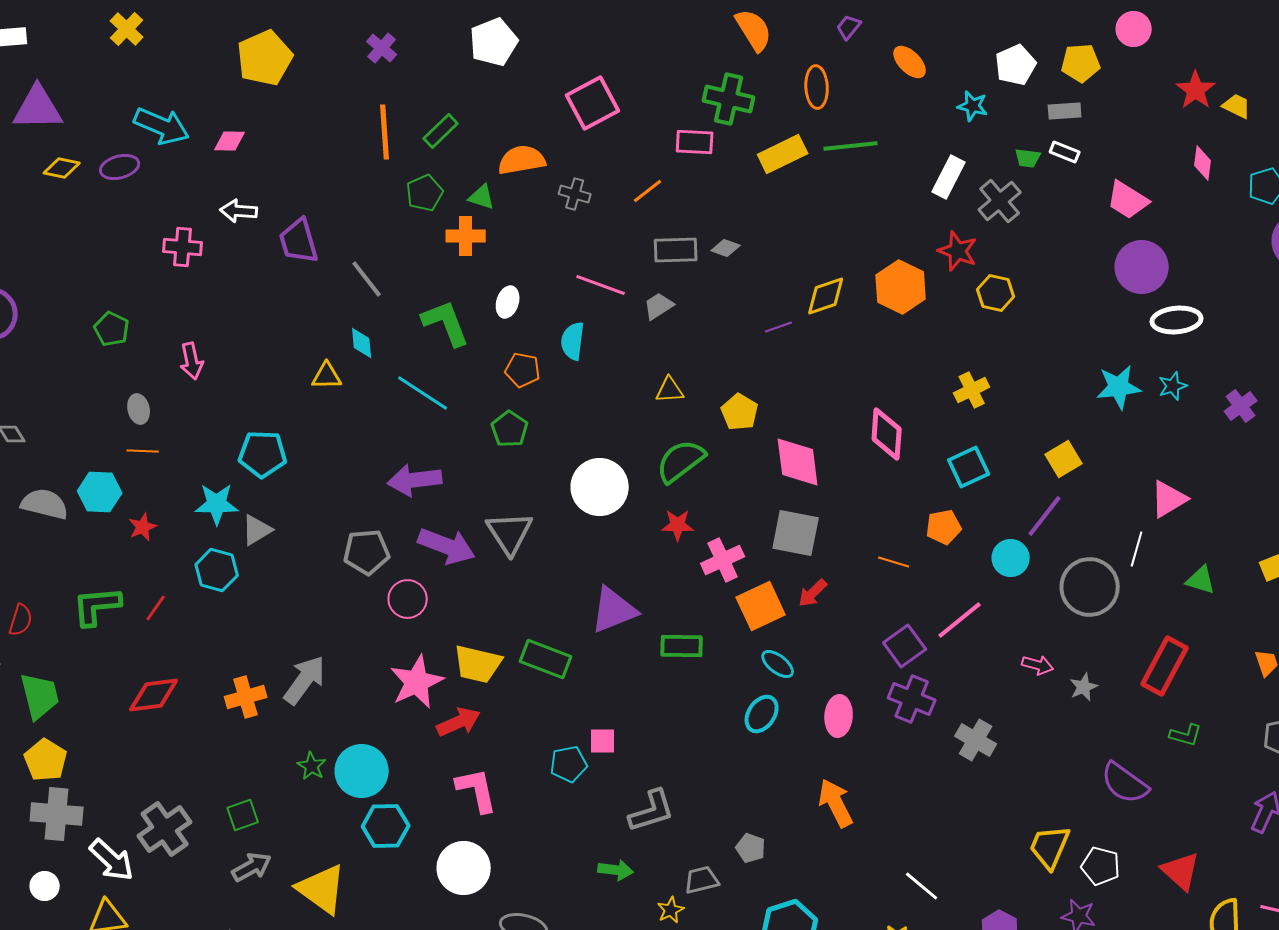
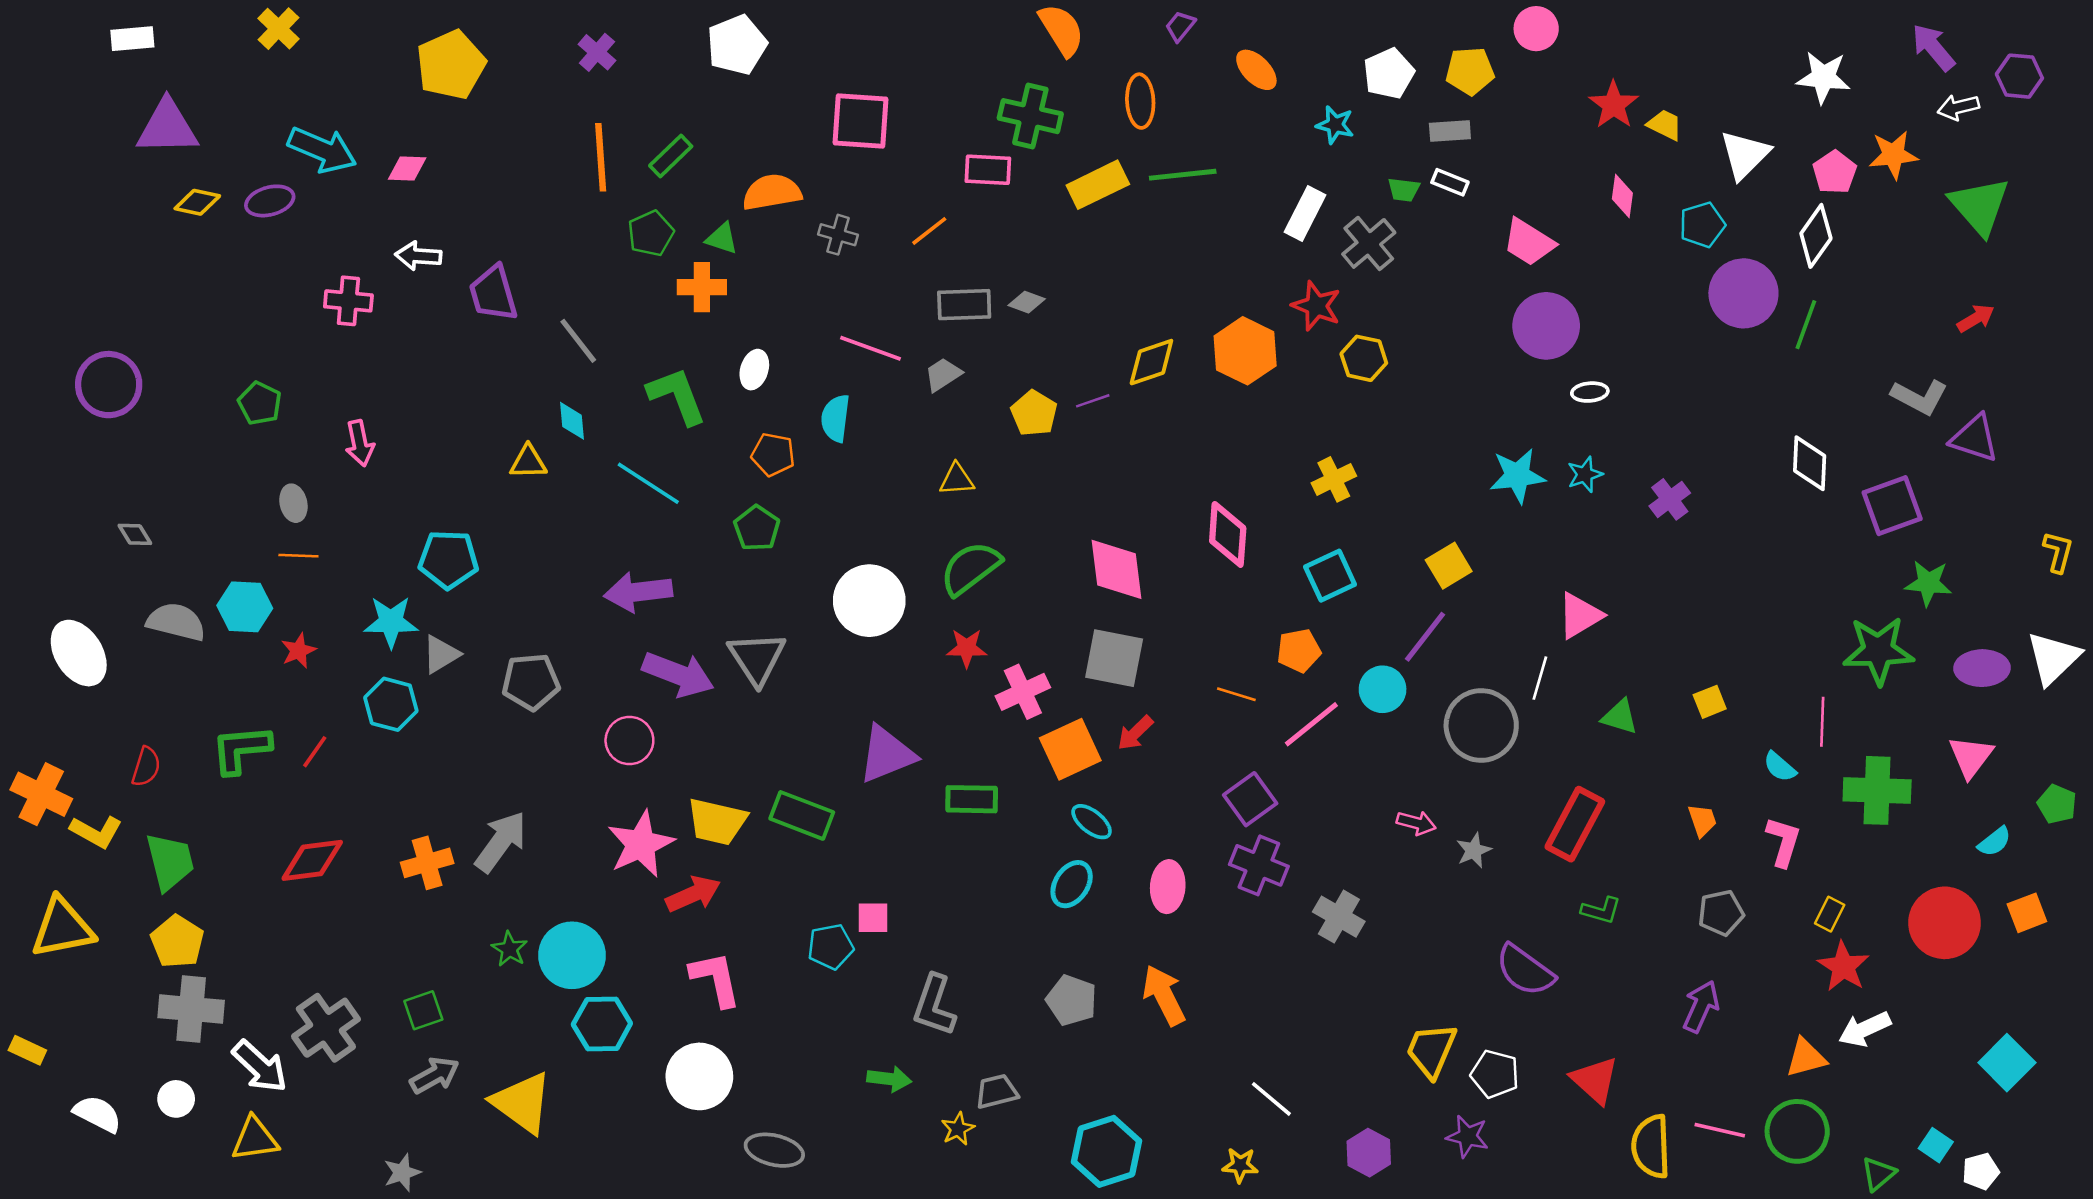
pink square: (593, 103) -> (860, 121), turned 32
white ellipse: (1177, 320) -> (1590, 392), size x0.6
yellow pentagon: (740, 412) -> (1034, 413), moved
gray pentagon: (367, 552) -> (531, 682), moved
pink line: (960, 620) -> (1311, 724), moved
gray L-shape: (652, 811) -> (934, 1005), turned 126
gray pentagon: (751, 848) -> (1072, 1000), moved, size x1.4

